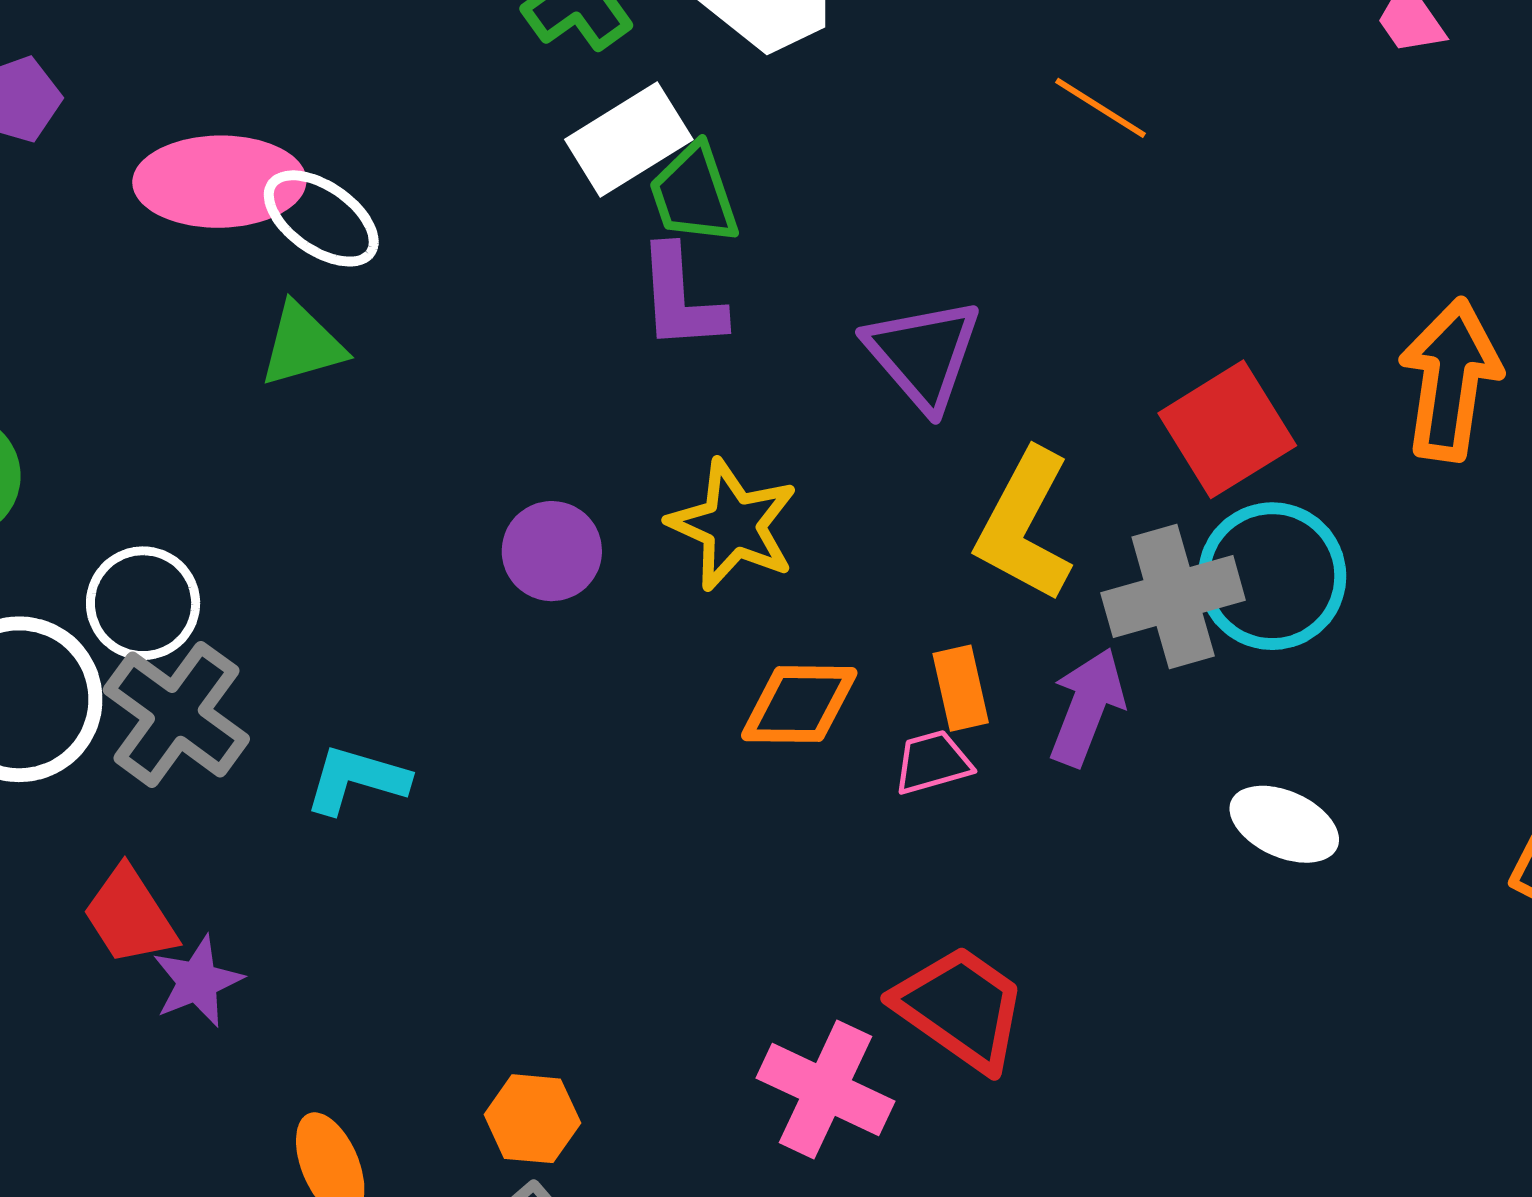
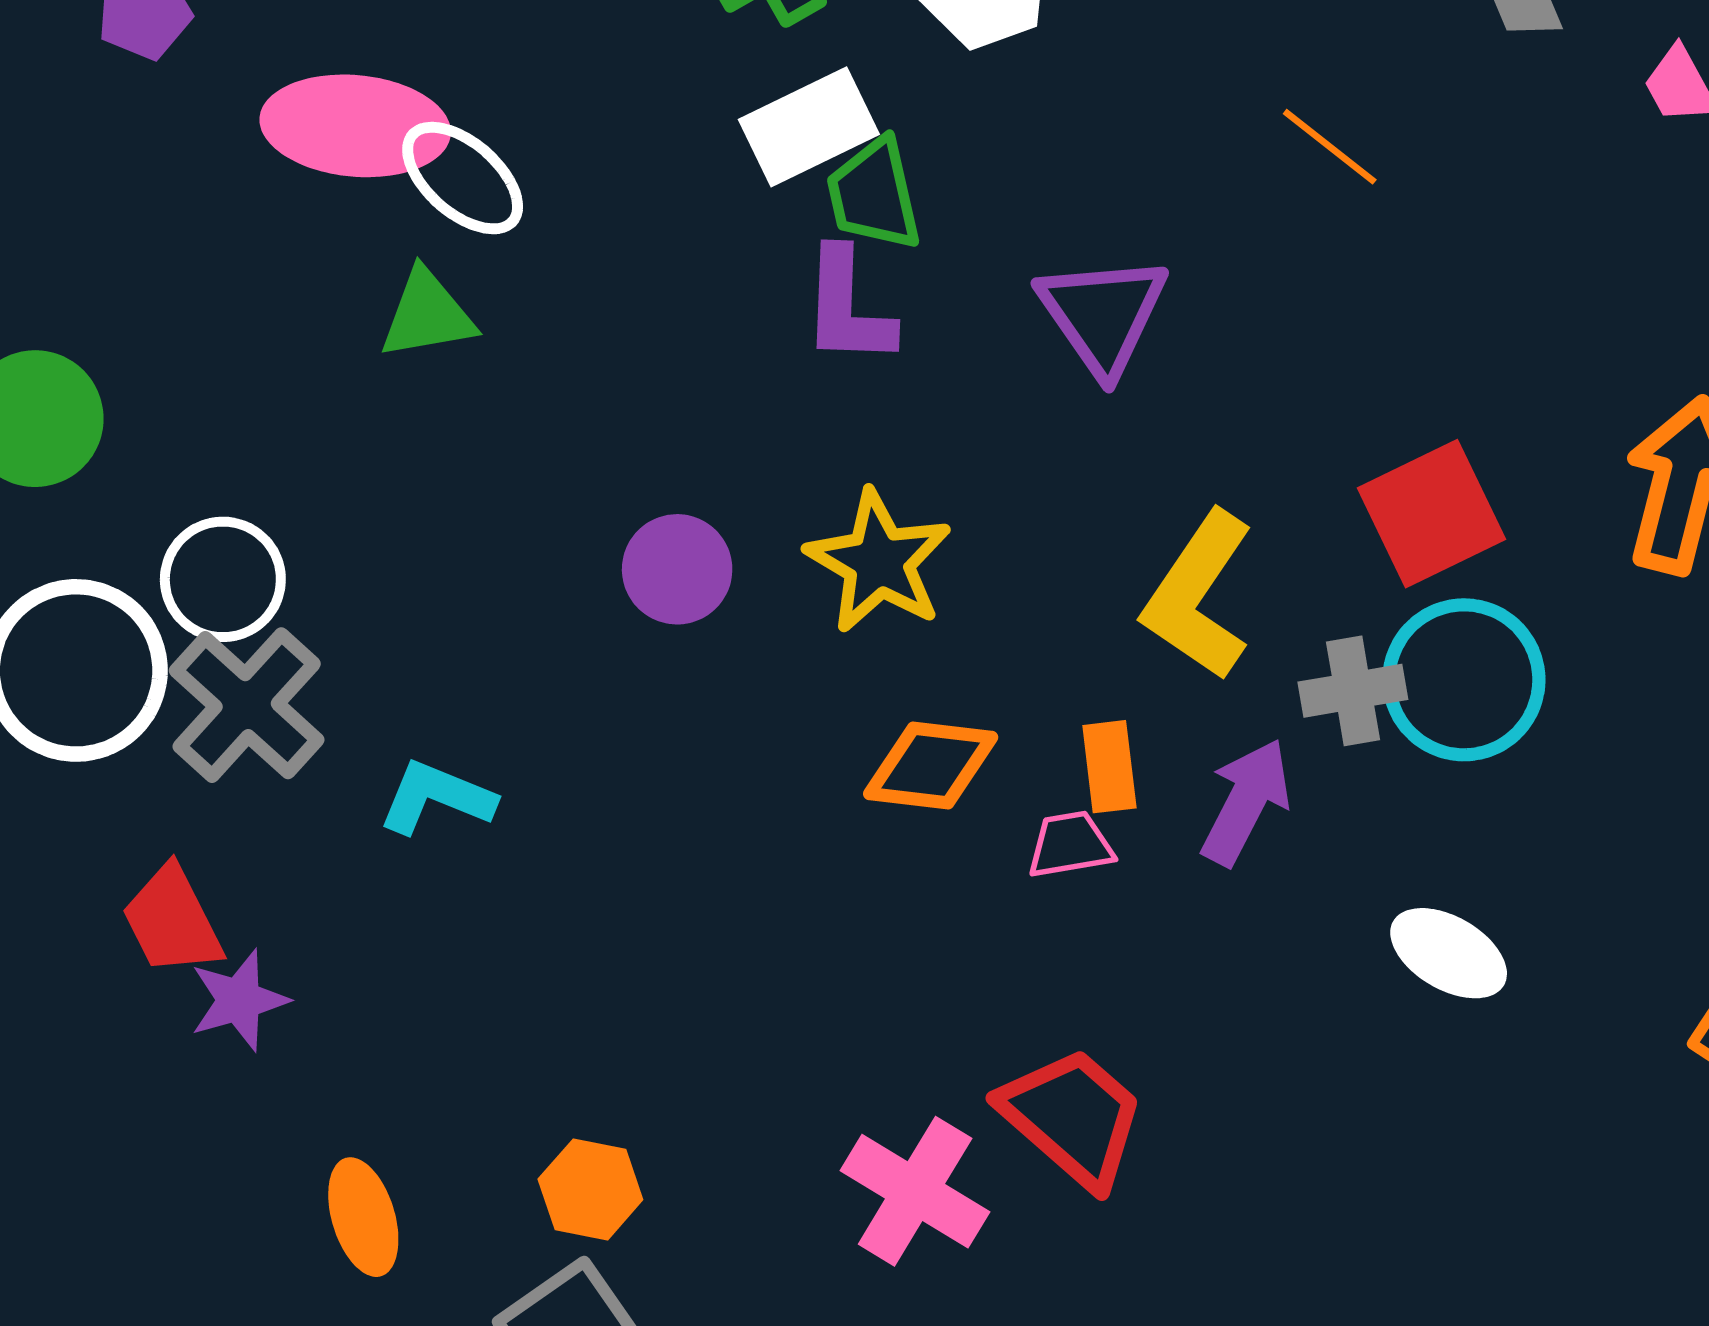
purple triangle: (923, 354) -> (1103, 314), moved
gray cross: (1173, 597) -> (1353, 691), size x0.7

